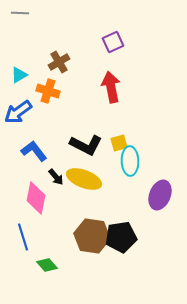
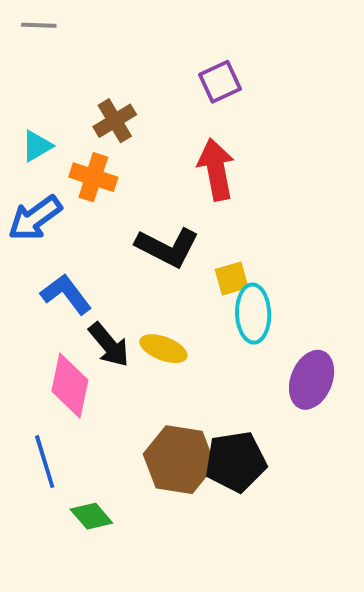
black L-shape: (86, 145) -> (167, 247), moved
black arrow: (56, 177) -> (109, 345), size x1.4
yellow ellipse: (84, 179) -> (163, 349), size x0.7

